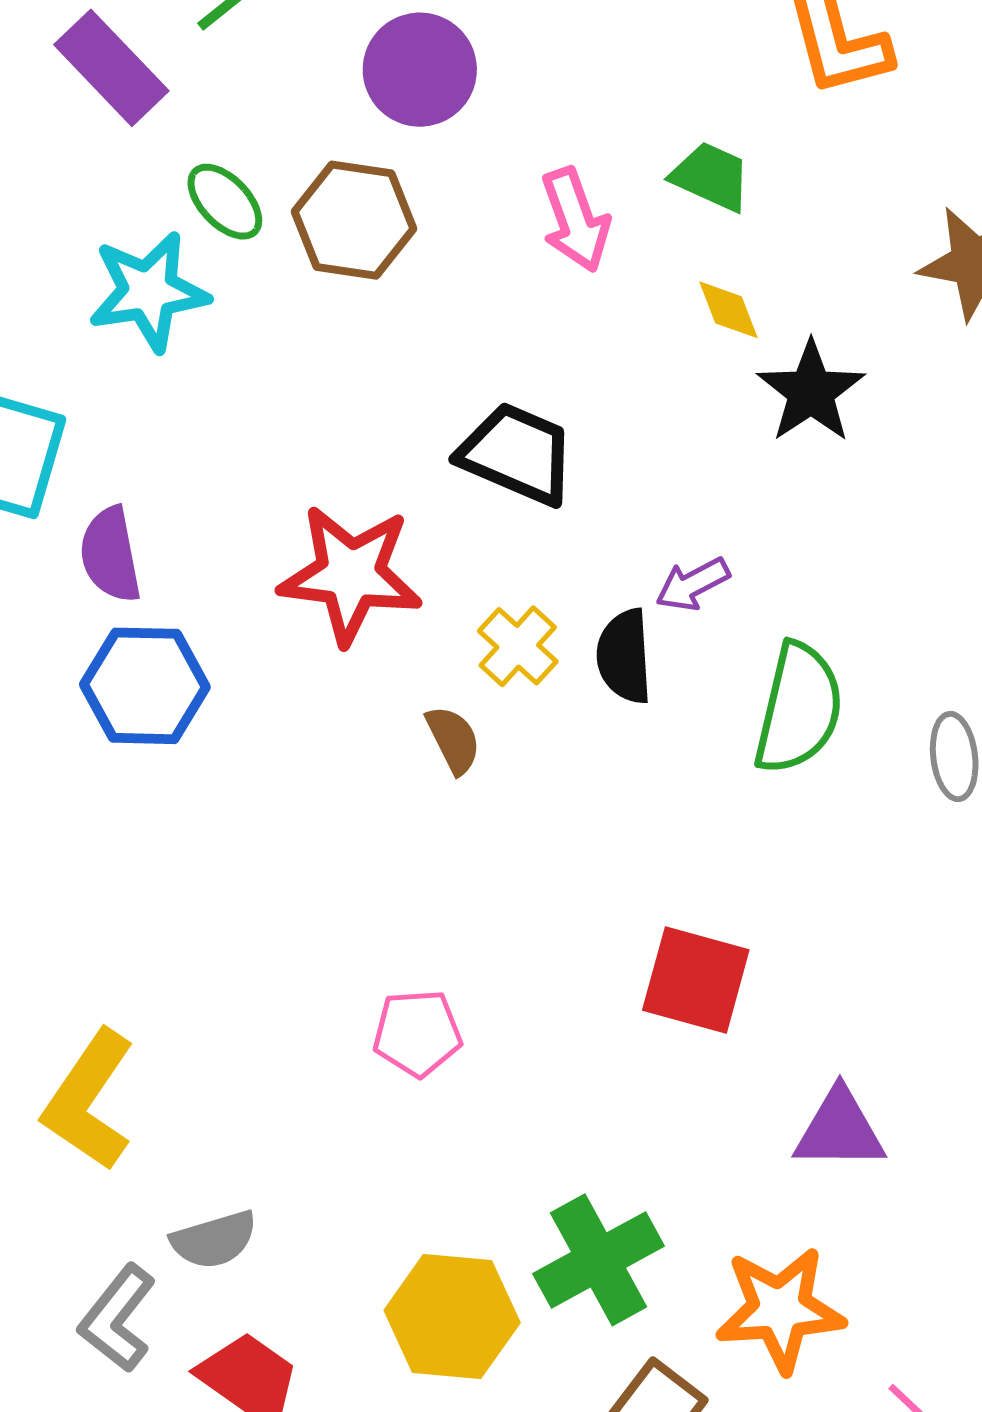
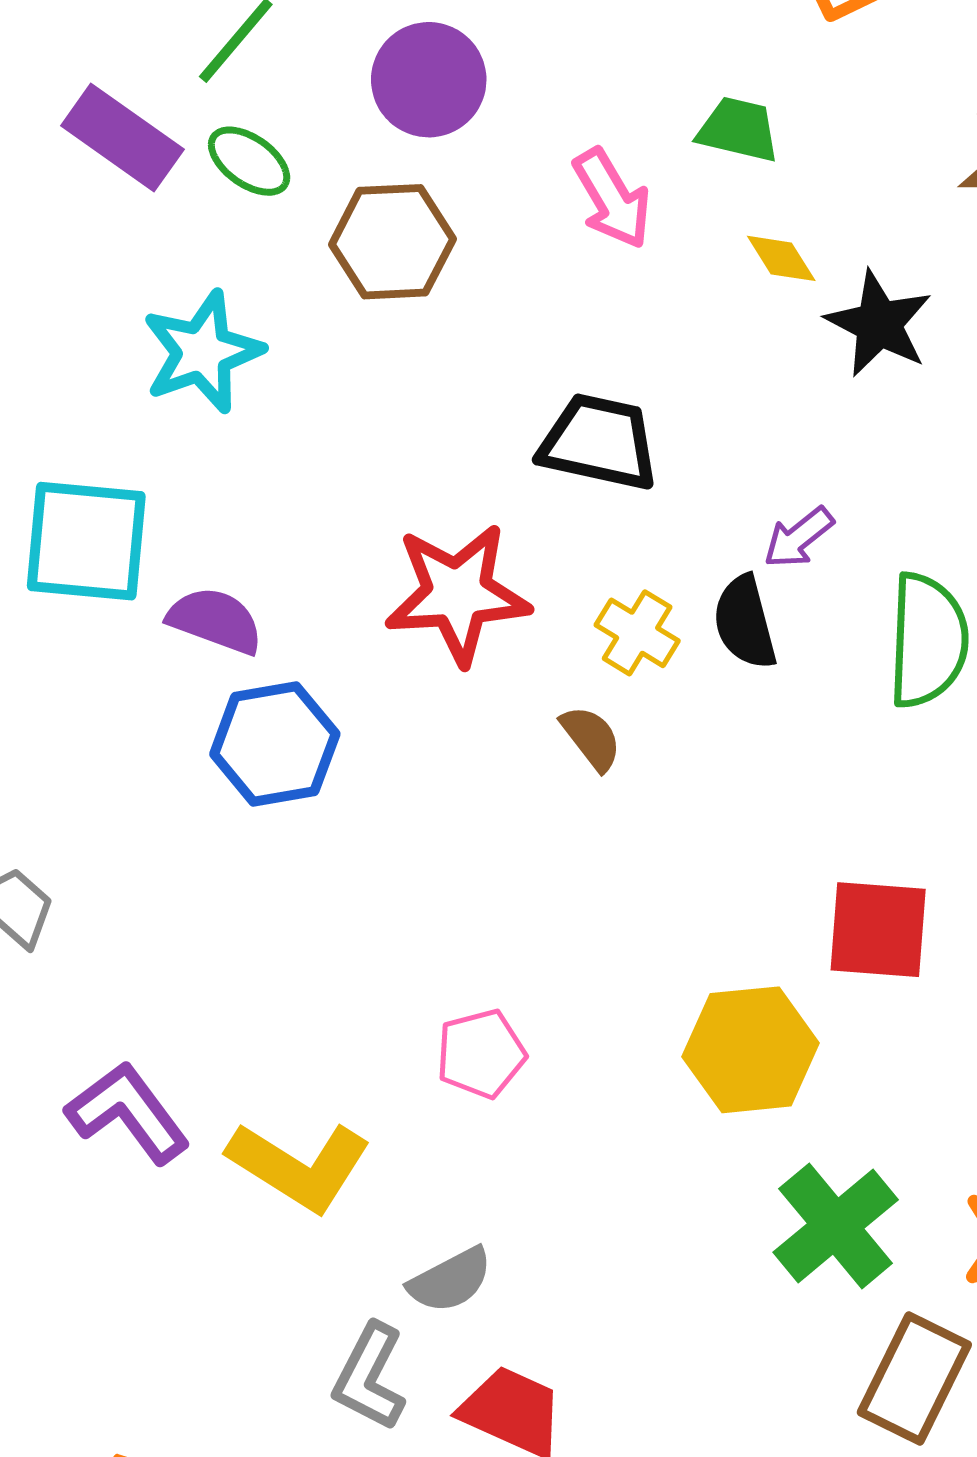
green ellipse: (225, 202) -> (249, 161), moved
purple semicircle: (110, 555) -> (215, 621), turned 132
pink pentagon: (417, 1033) -> (481, 1054), moved
yellow L-shape: (89, 1100) -> (299, 1166), turned -81
yellow hexagon: (452, 1317) -> (751, 1050), moved

